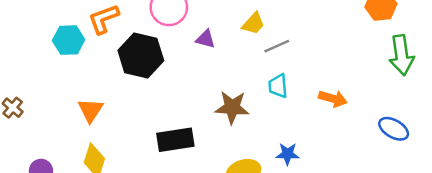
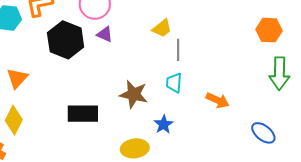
purple triangle: (206, 39) -> (105, 34), moved
gray line: (277, 46) -> (178, 50), turned -75
blue star: (288, 154) -> (164, 124), moved, turned 30

